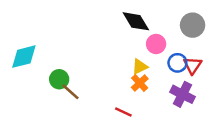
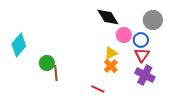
cyan diamond: (24, 57) -> (19, 45), turned -35
blue circle: (177, 63) -> (141, 40), moved
red triangle: (193, 65) -> (142, 55), moved
brown line: (70, 92) -> (56, 73), turned 42

